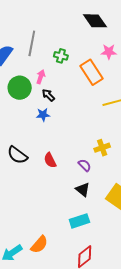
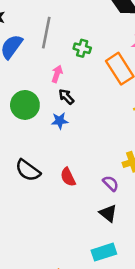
green circle: (20, 88) -> (25, 105), moved

